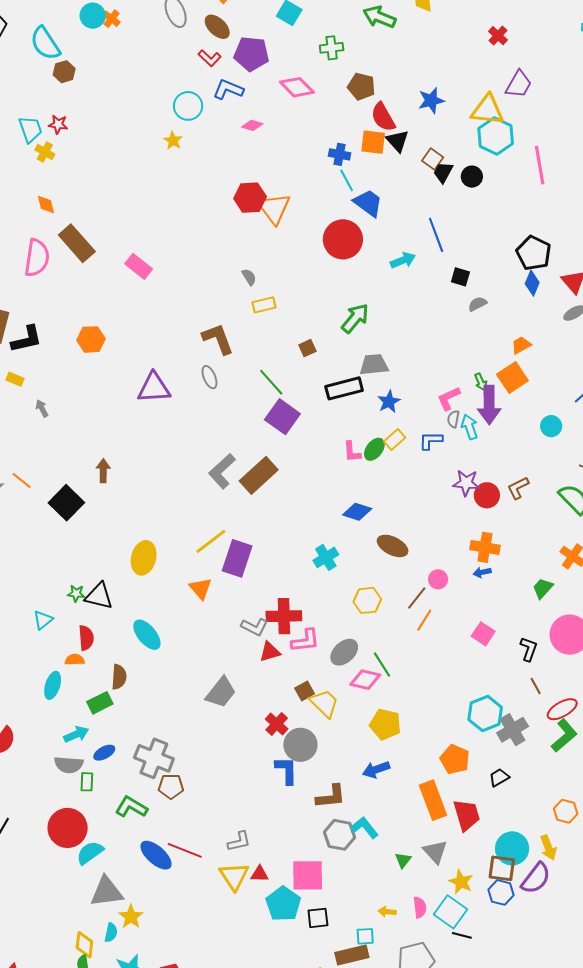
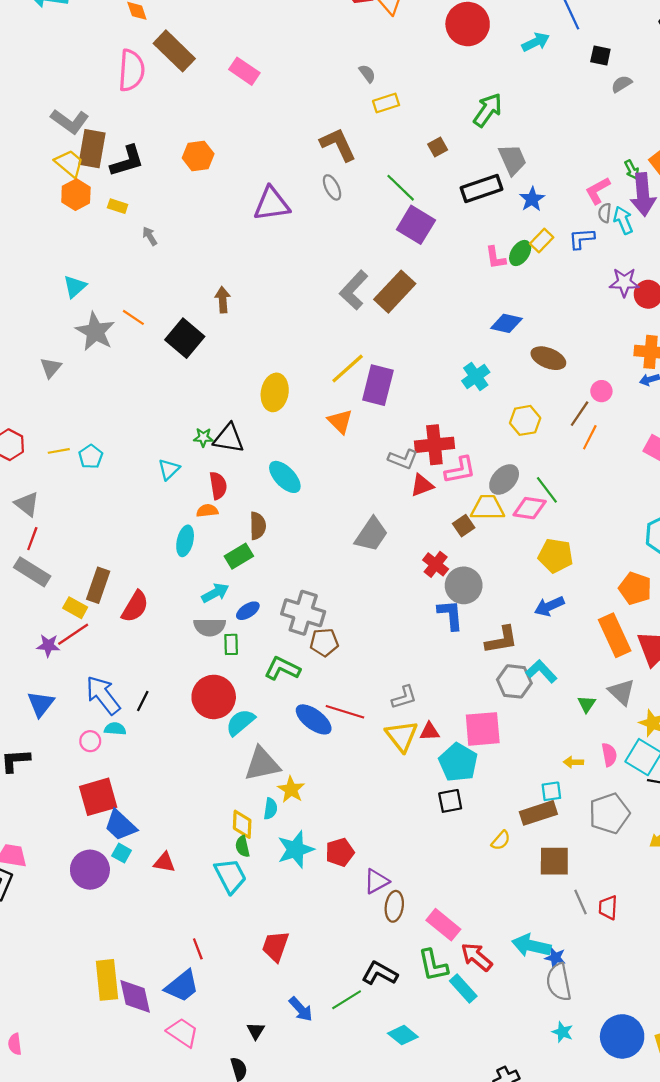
gray trapezoid: (374, 365) -> (512, 160), turned 76
yellow trapezoid: (324, 703) -> (488, 508), moved, turned -40
black square: (318, 918) -> (450, 801), moved

